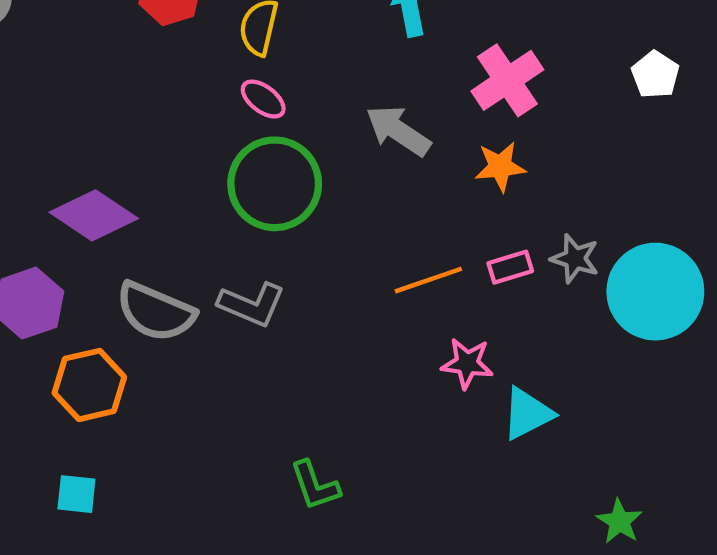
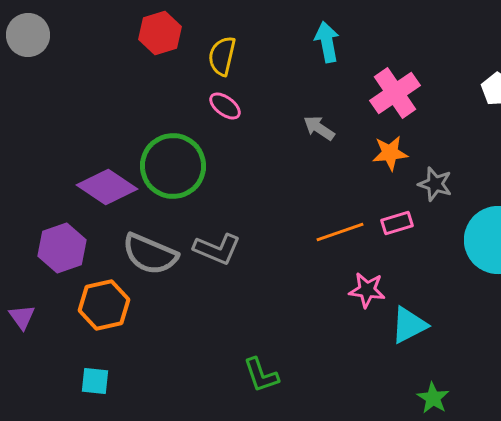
gray arrow: (398, 131) -> (319, 128), size x0.7
green circle: (275, 184) -> (173, 166), moved
gray star: (575, 259) -> (435, 184), moved
green star: (619, 521) -> (433, 398), moved

